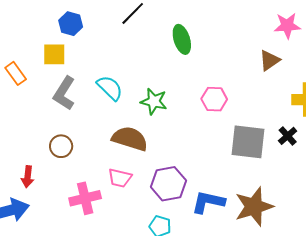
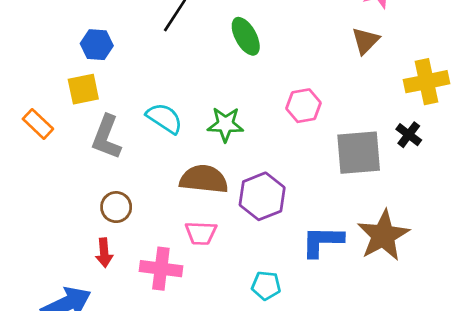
red arrow: (28, 177) -> (104, 253), moved
purple hexagon: (168, 184) -> (262, 196), moved
pink cross: (85, 198) -> (161, 269), turned 32

